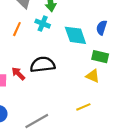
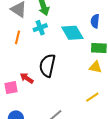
cyan cross: (43, 24) -> (40, 28), turned -32
black semicircle: (43, 65) -> (47, 66), turned -60

